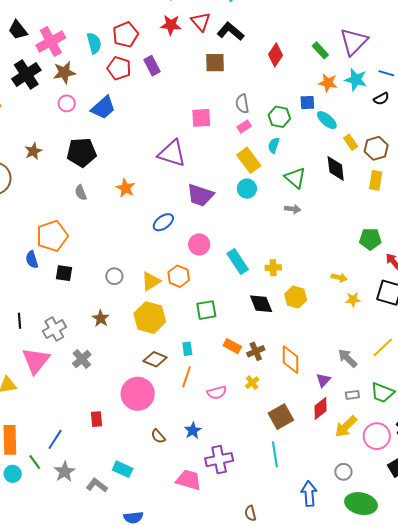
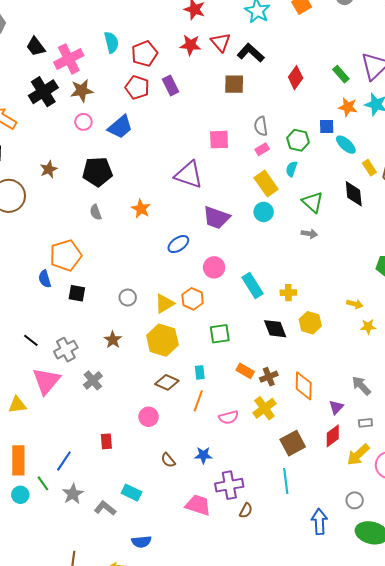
cyan semicircle: (94, 43) -> (111, 42), moved
black line: (20, 321) -> (31, 340), turned -49
yellow cross: (252, 383) -> (264, 408), size x1.6
pink circle: (138, 394) -> (149, 417), size x0.6
blue star: (193, 431) -> (203, 455), turned 30
brown semicircle: (250, 513) -> (246, 511), moved, turned -140

